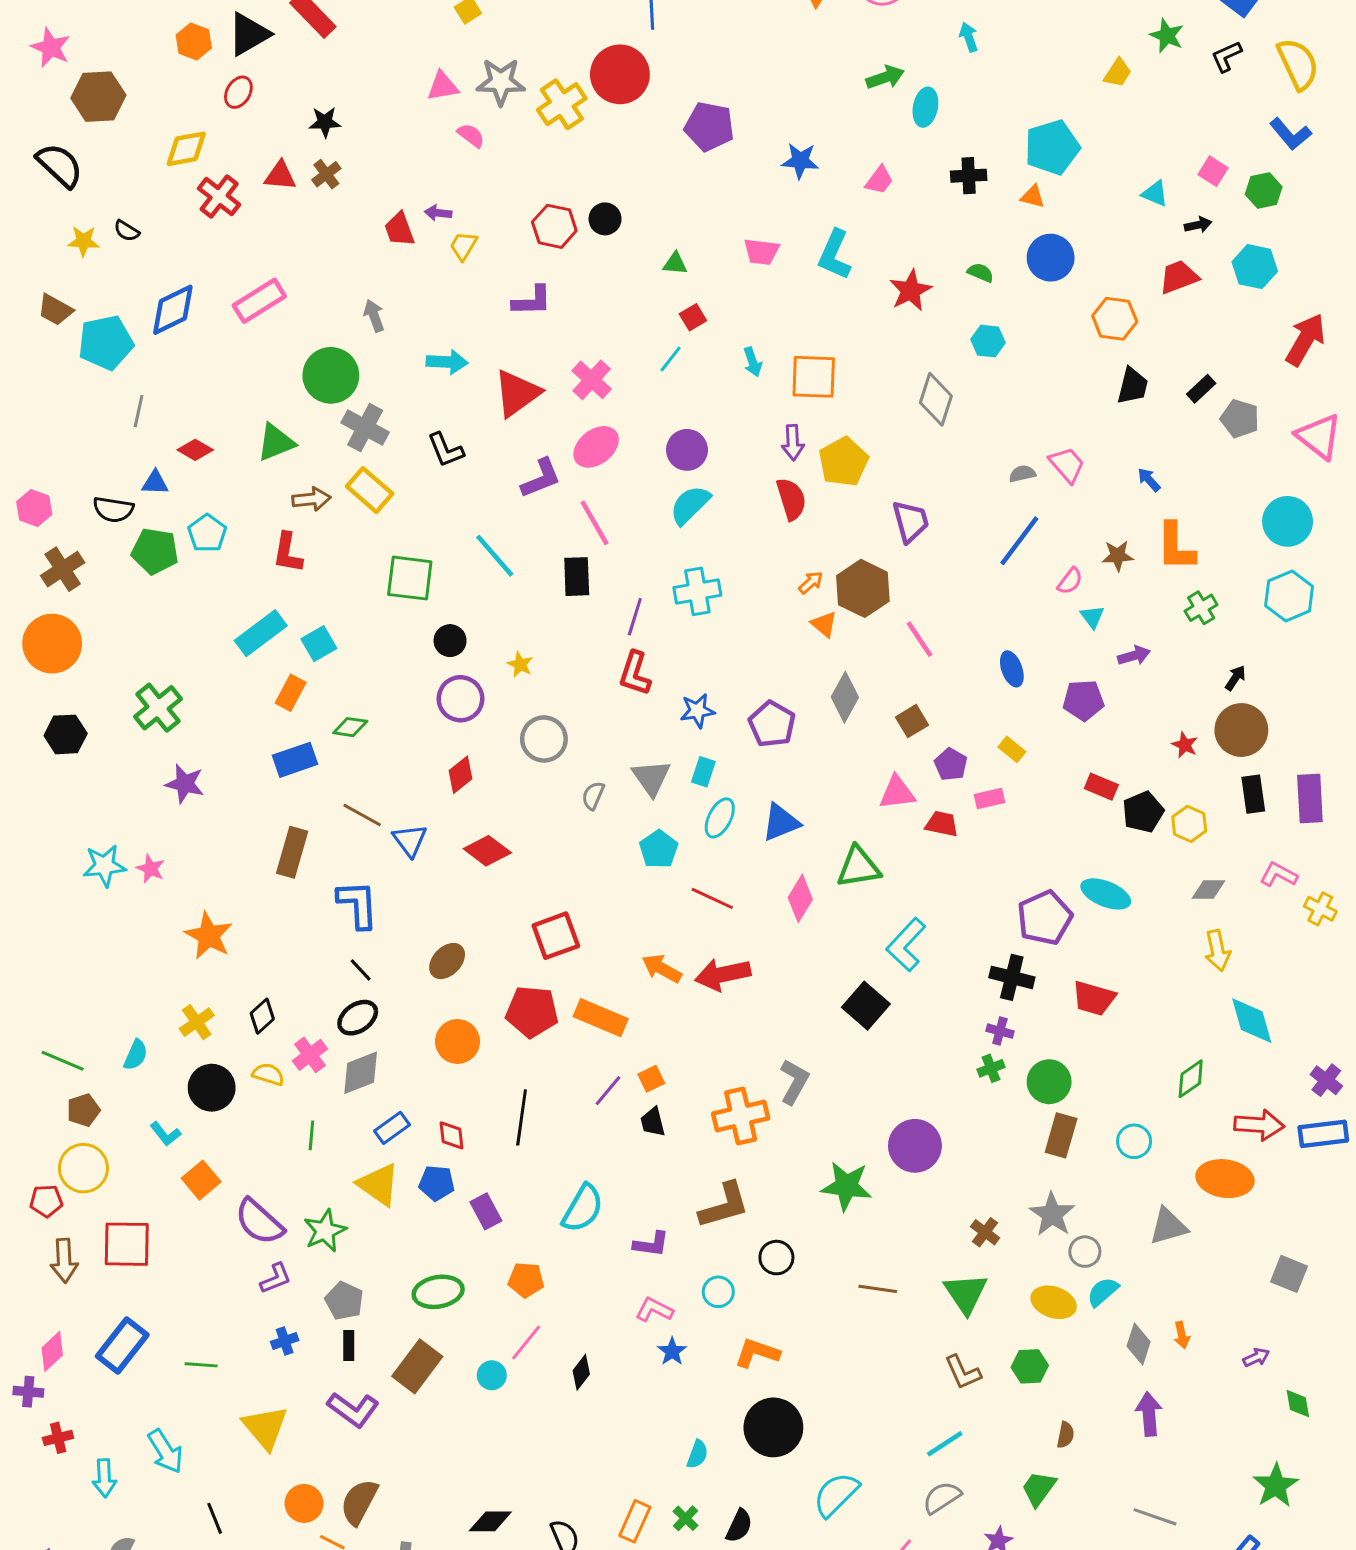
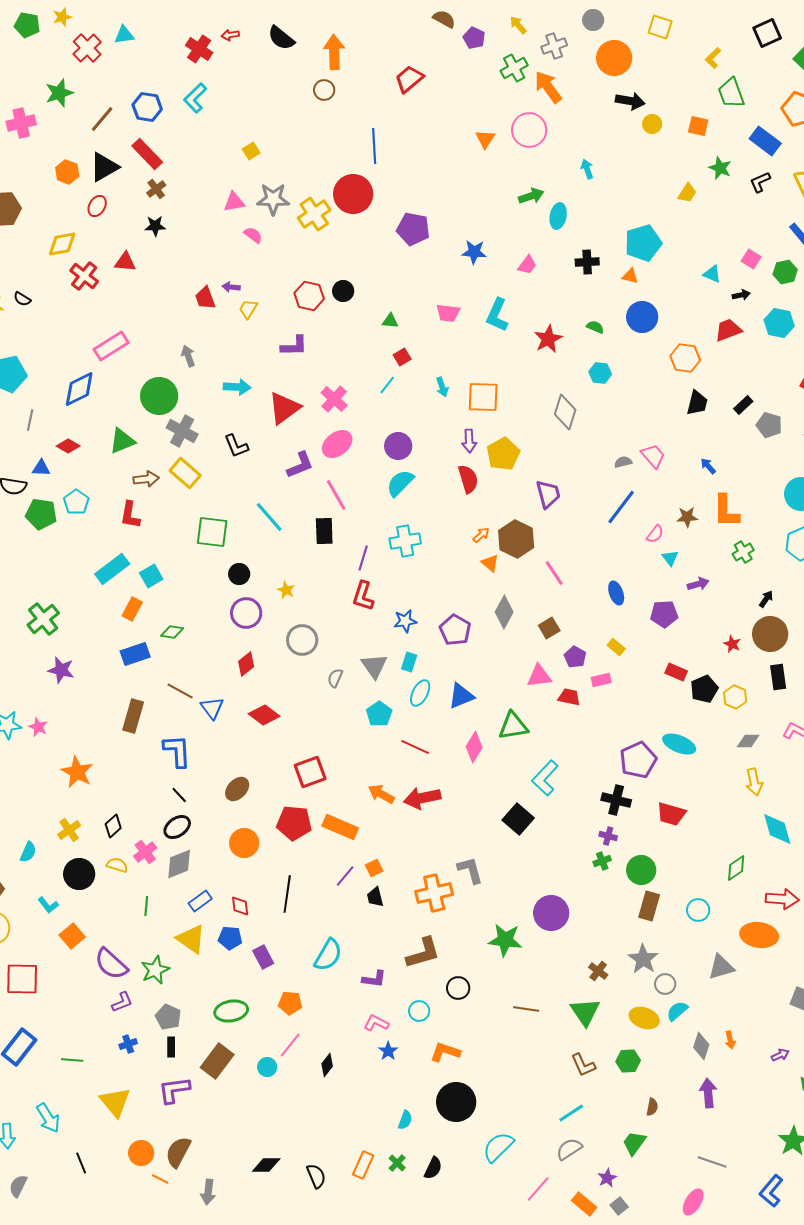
brown cross: (326, 174) -> (156, 189), moved
blue diamond: (173, 310) -> (79, 389), moved
gray L-shape: (794, 1082) -> (470, 870), turned -44
purple L-shape: (353, 1410) -> (174, 1090), turned 136

